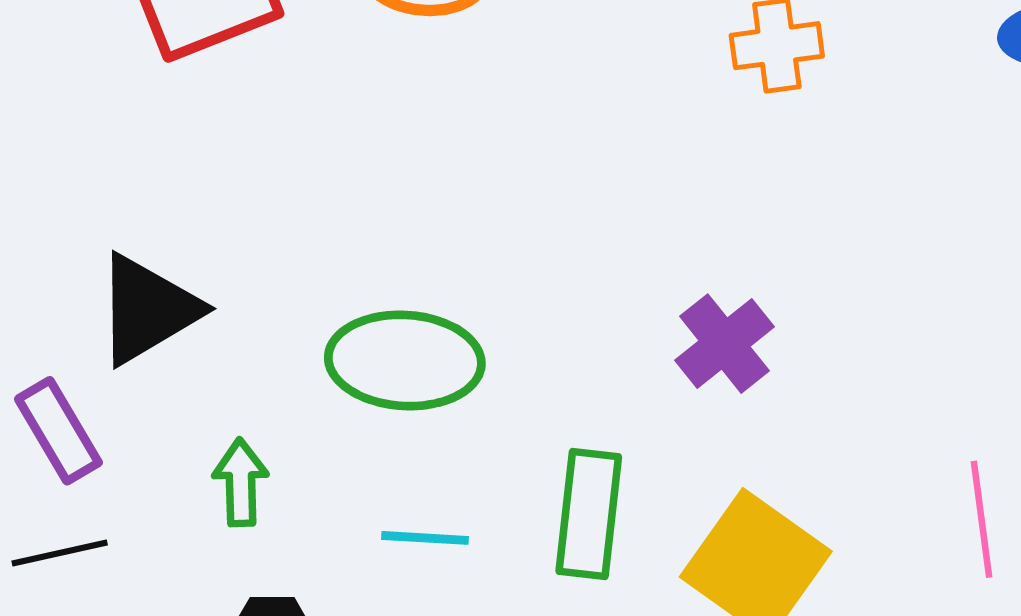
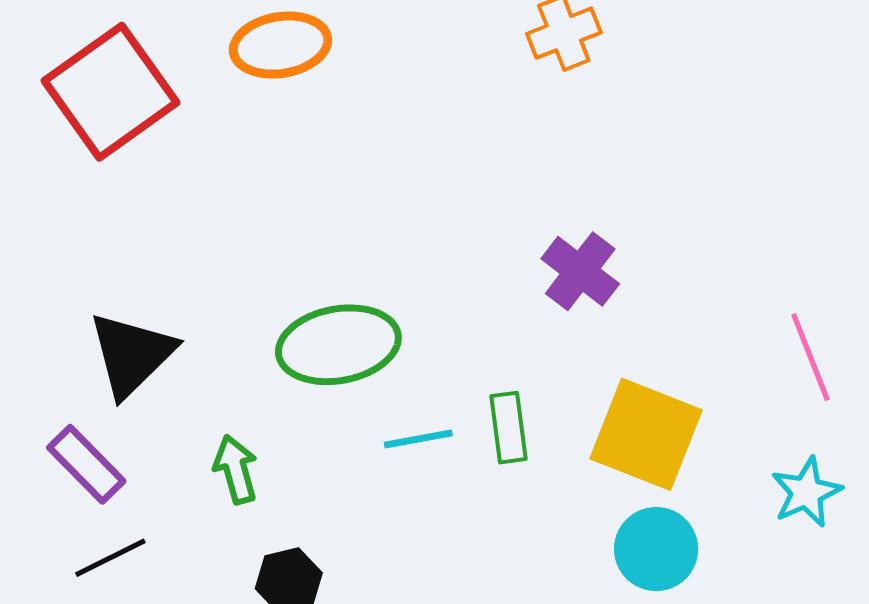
green rectangle: (589, 514) -> (508, 428), size x0.7
cyan line: (425, 538) -> (418, 439), moved

